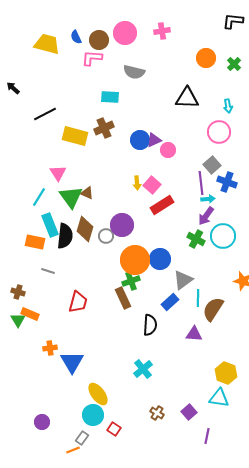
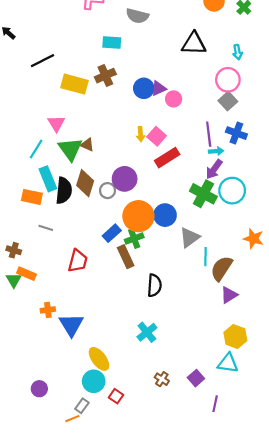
gray square: (212, 165) -> (228, 101), moved
green cross: (196, 239) -> (203, 194), size x1.4
blue rectangle: (170, 302) -> (112, 233), moved
purple triangle: (194, 334) -> (229, 295), moved, turned -36

